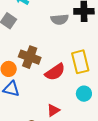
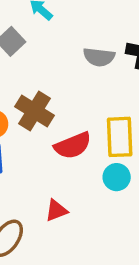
cyan circle: (84, 94) -> (117, 177), moved

